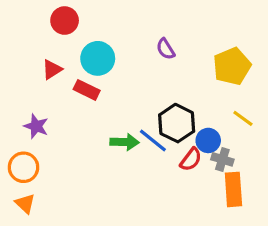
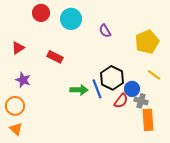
cyan circle: (98, 58) -> (71, 19), moved
red triangle: (52, 69) -> (18, 48), moved
blue line: (153, 140) -> (97, 89), turned 30

